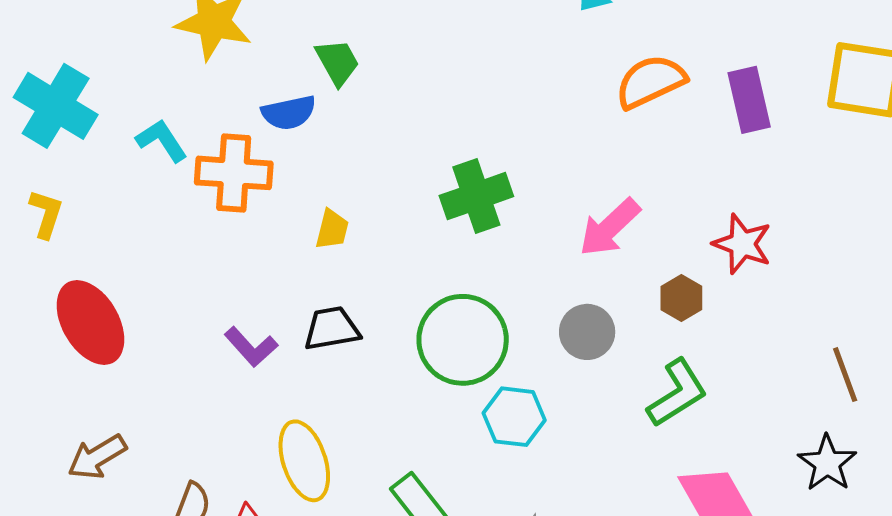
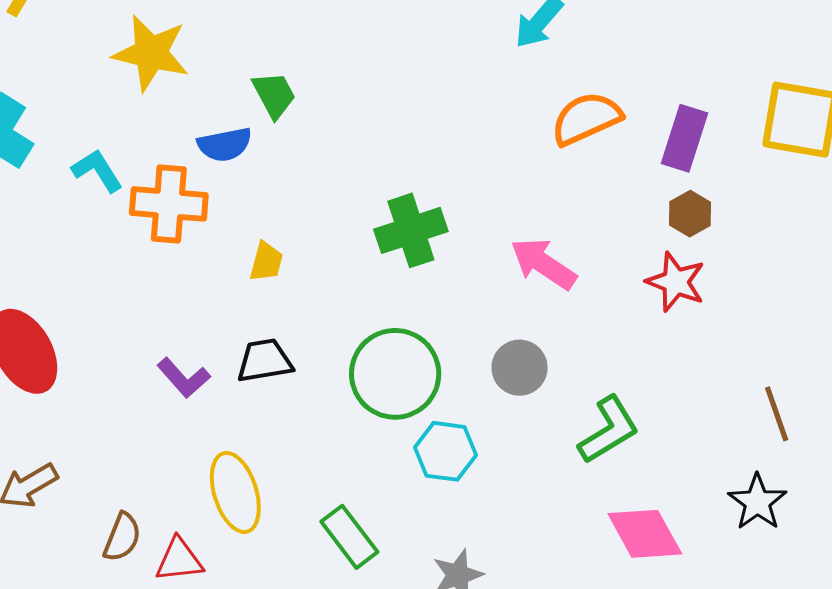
purple rectangle: (749, 100) -> (685, 138), turned 30
pink arrow: (610, 227) -> (543, 264), turned 76
brown hexagon: (681, 298) -> (690, 214), moved

